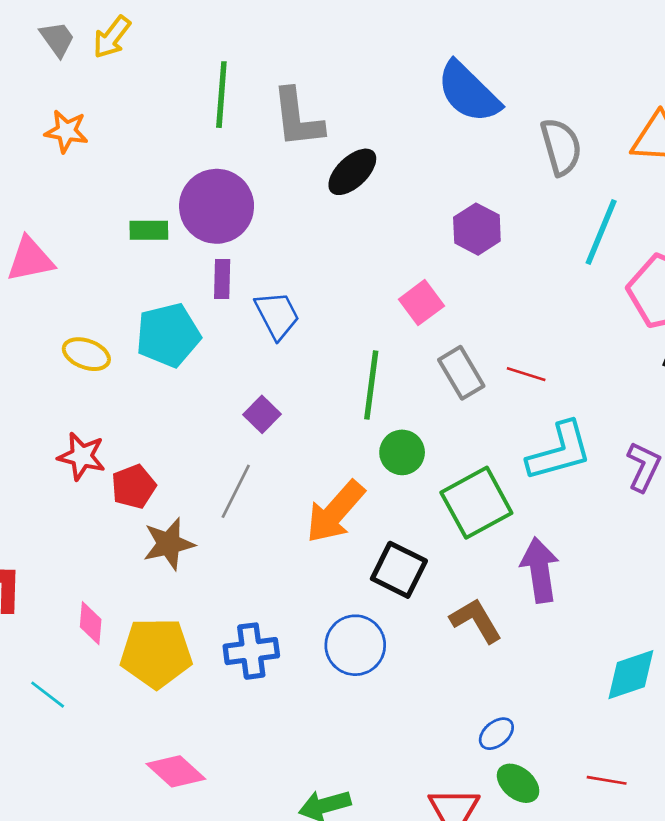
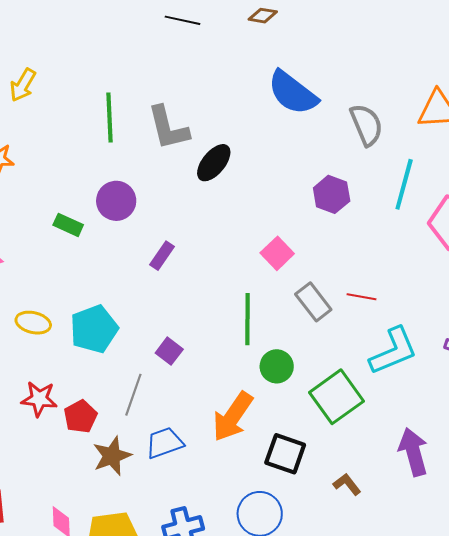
purple circle: (217, 206) -> (116, 201), size x0.7
purple hexagon: (477, 229) -> (332, 194), moved
green rectangle: (149, 230) -> (68, 225), turned 32
purple rectangle: (222, 279) -> (162, 256), moved, turned 40
blue trapezoid: (277, 315) -> (164, 443), moved, turned -75
cyan pentagon: (168, 335) -> (94, 329), moved
gray line: (236, 491) -> (133, 395), moved
purple arrow: (540, 570) -> (413, 452), moved
brown L-shape: (476, 620) -> (347, 484), size x0.7

